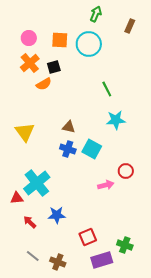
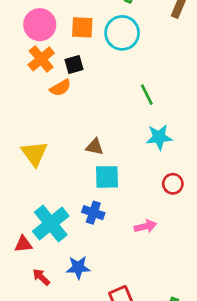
pink circle: (29, 38) -> (40, 25), size x1.5
blue cross: (68, 149) -> (93, 213), moved
cyan square: (92, 149) -> (107, 177), moved, turned -30
red circle: (126, 171) -> (173, 184), moved

